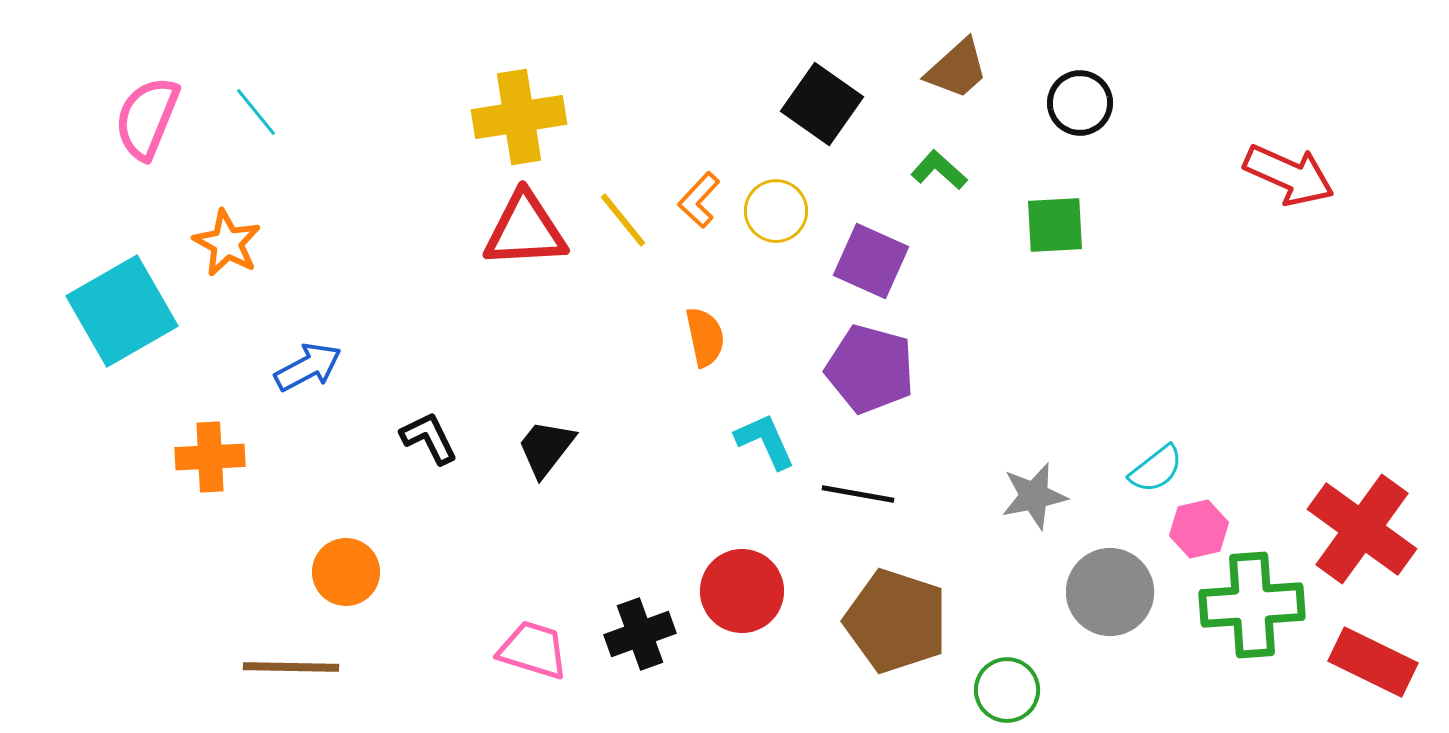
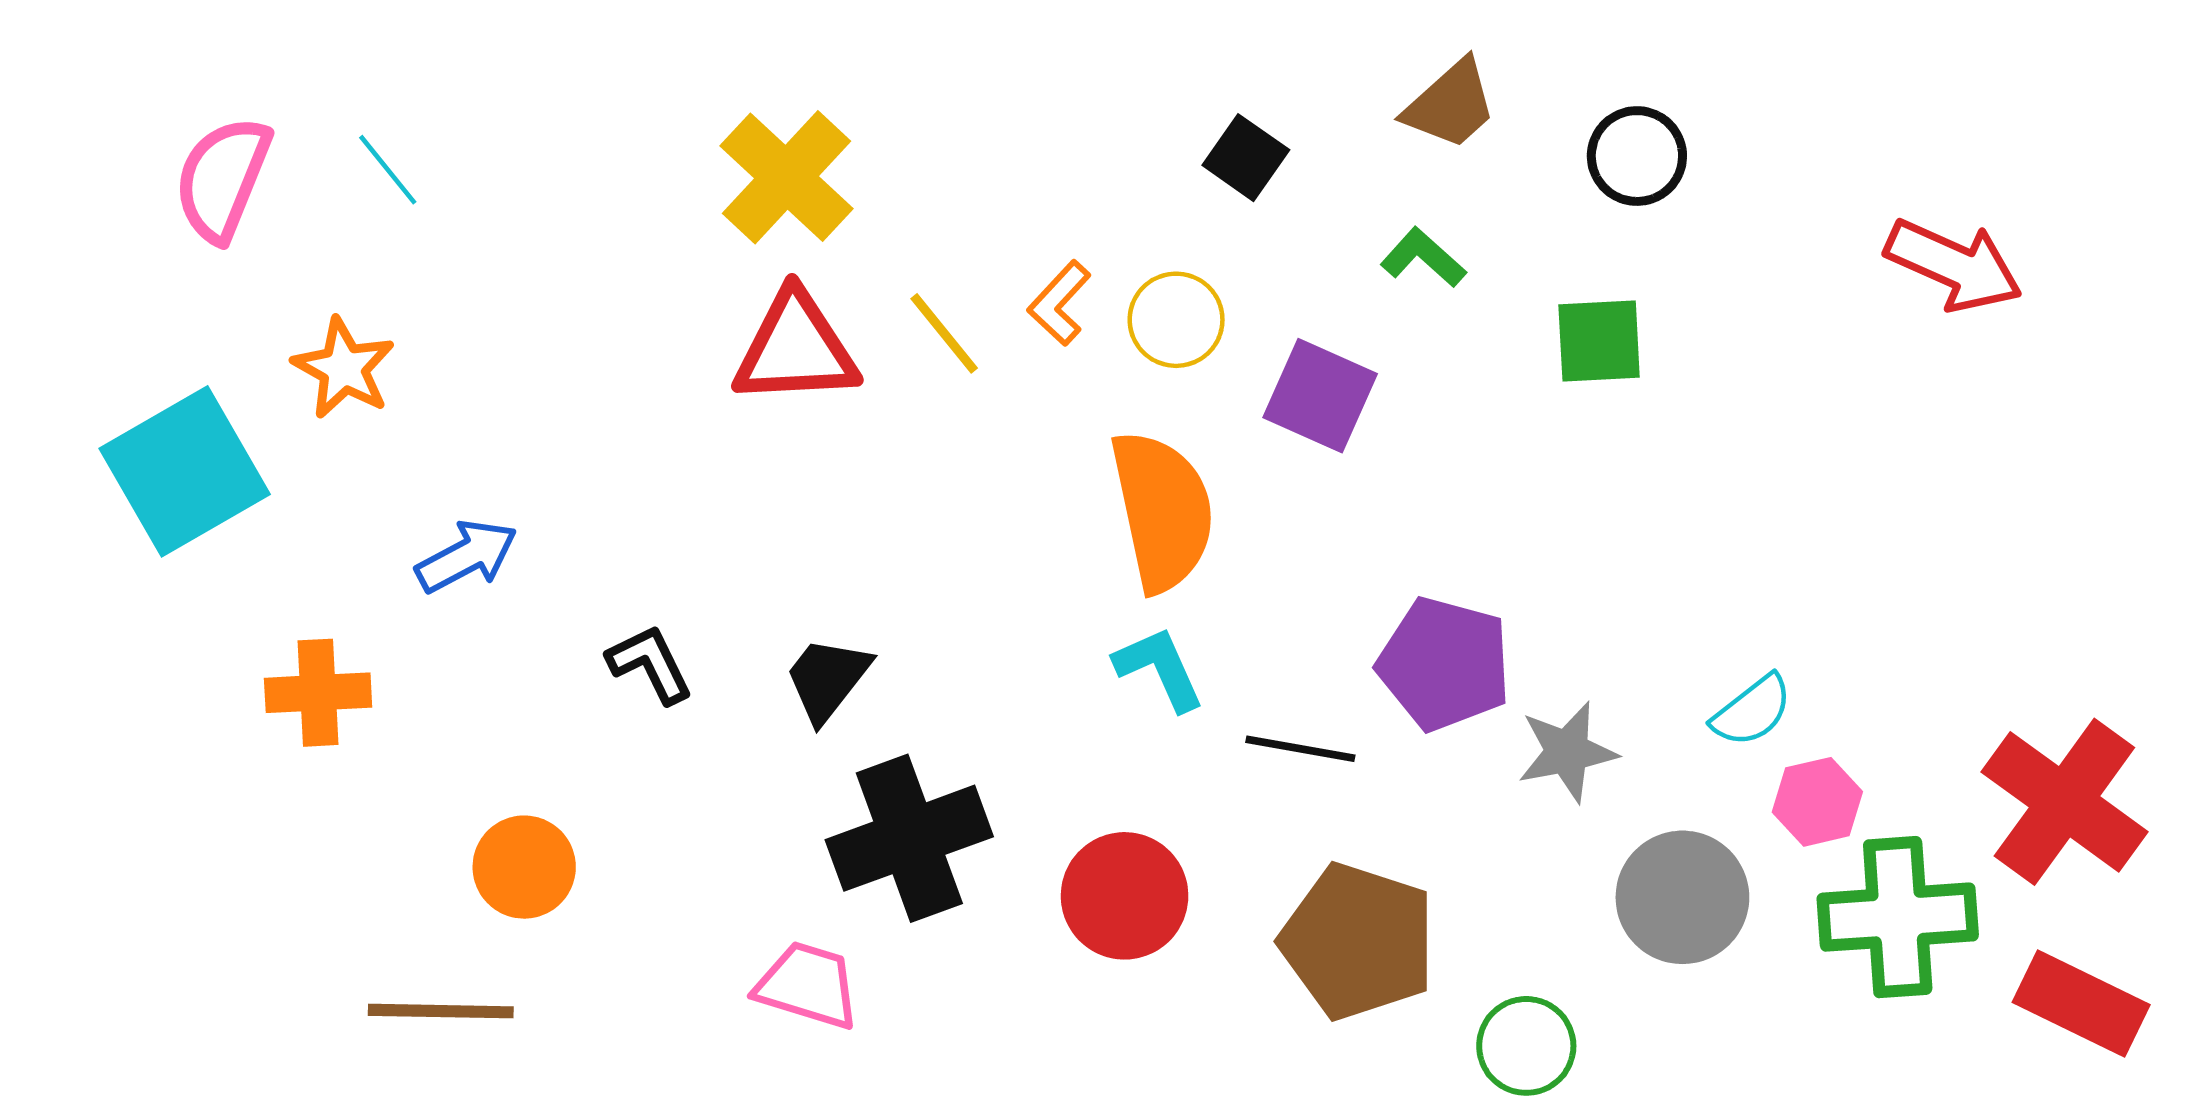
black square: (822, 104) -> (1246, 158), size x0.7
yellow cross: (519, 117) -> (786, 177), turned -38
orange semicircle: (705, 337) -> (1162, 511), moved, size x1.8
purple pentagon: (870, 369) -> (1444, 664), moved
black cross: (640, 634) -> (909, 838), moved, size x1.5

